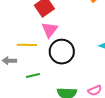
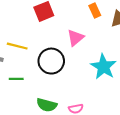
pink triangle: (50, 30) -> (75, 38), moved

